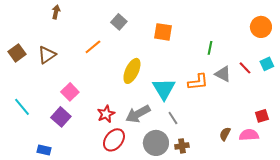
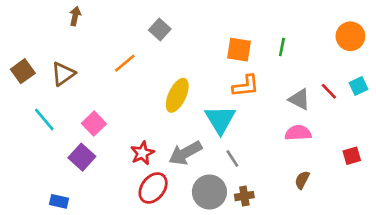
orange square: (163, 32) -> (239, 50), moved
green line: (210, 48) -> (282, 47), moved
orange L-shape: (198, 82) -> (246, 86), moved
cyan line: (22, 107) -> (44, 119), moved
pink semicircle: (249, 135) -> (298, 133), moved

